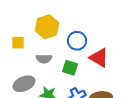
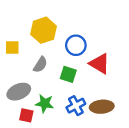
gray semicircle: (44, 59) -> (40, 65), turned -56

